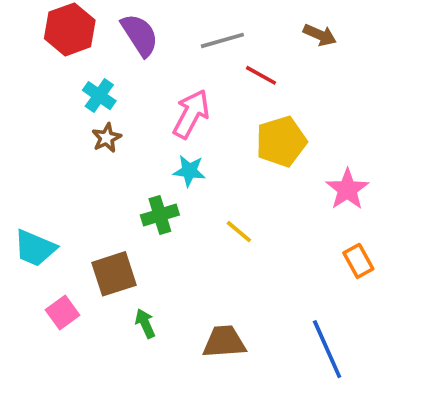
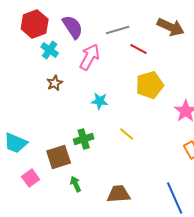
brown arrow: (320, 35) -> (171, 27), size x1.5
cyan cross: (99, 96) -> (50, 50), moved
pink arrow: (191, 114) -> (90, 57), moved
green cross: (160, 215) -> (84, 139), moved

